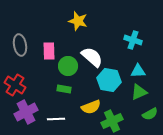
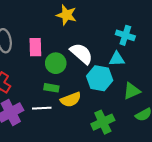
cyan triangle: (138, 71) -> (117, 59), moved
yellow semicircle: (91, 107) -> (71, 100), moved
white line: (56, 119) -> (42, 108), moved

